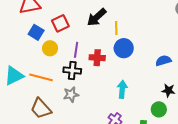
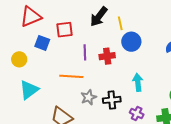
red square: (60, 23) -> (65, 30), turned 30
yellow circle: (50, 48) -> (19, 59), moved
black cross: (72, 70) -> (112, 100), moved
orange line: (41, 77) -> (71, 76), moved

